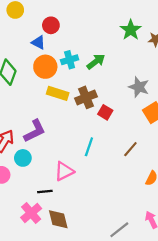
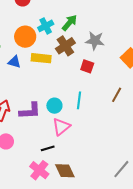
blue triangle: (38, 42) -> (14, 62), moved
gray star: (139, 87) -> (95, 41), moved
brown cross: (86, 97) -> (65, 46), moved
purple L-shape: (35, 131) -> (30, 111), moved, turned 35
cyan circle: (23, 158) -> (54, 106), moved

